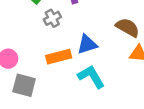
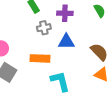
blue triangle: (87, 44) -> (66, 42), moved

